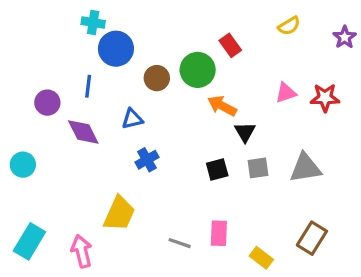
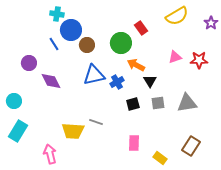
yellow semicircle: (289, 26) -> (177, 16), size x1.6
brown circle: (157, 78) -> (87, 45), moved
blue line: (88, 86) -> (54, 44), moved, turned -40
blue triangle: (132, 119) -> (94, 75), moved, size x1.6
blue cross: (147, 160) -> (117, 82), moved
yellow trapezoid: (119, 214) -> (73, 131), turned 70
cyan rectangle: (29, 241) -> (18, 131), moved
gray line: (180, 243) -> (96, 122), moved

